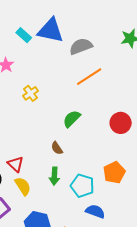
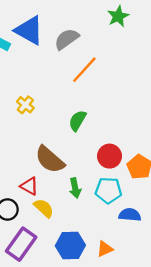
blue triangle: (51, 30) -> (29, 30), turned 32
red circle: (121, 123) -> (110, 156), moved
brown semicircle: (57, 148) -> (50, 160), moved, size x2.0

